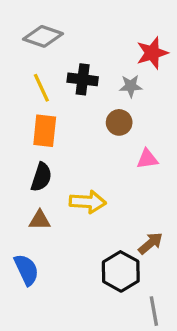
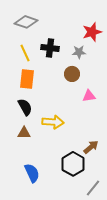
black semicircle: (41, 177) -> (25, 107), turned -48
blue semicircle: (26, 270) -> (32, 173), moved
gray line: (154, 311) -> (93, 188), turned 48

